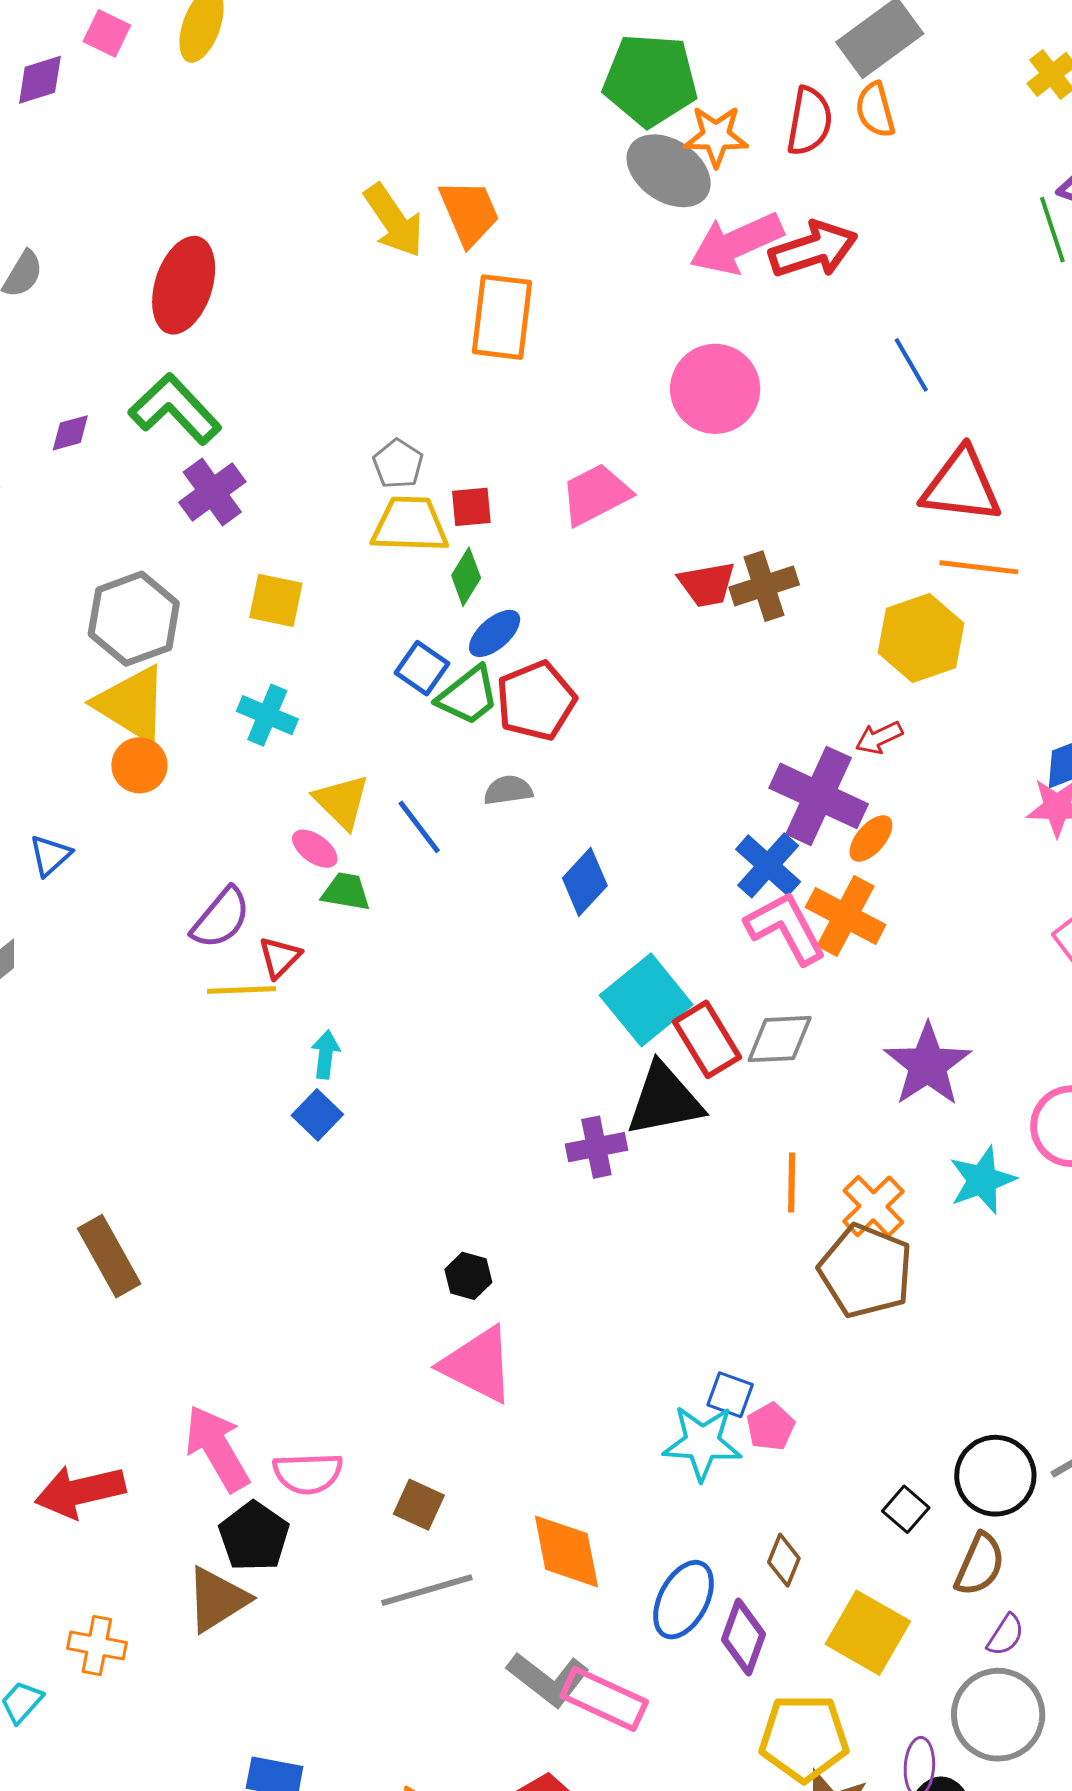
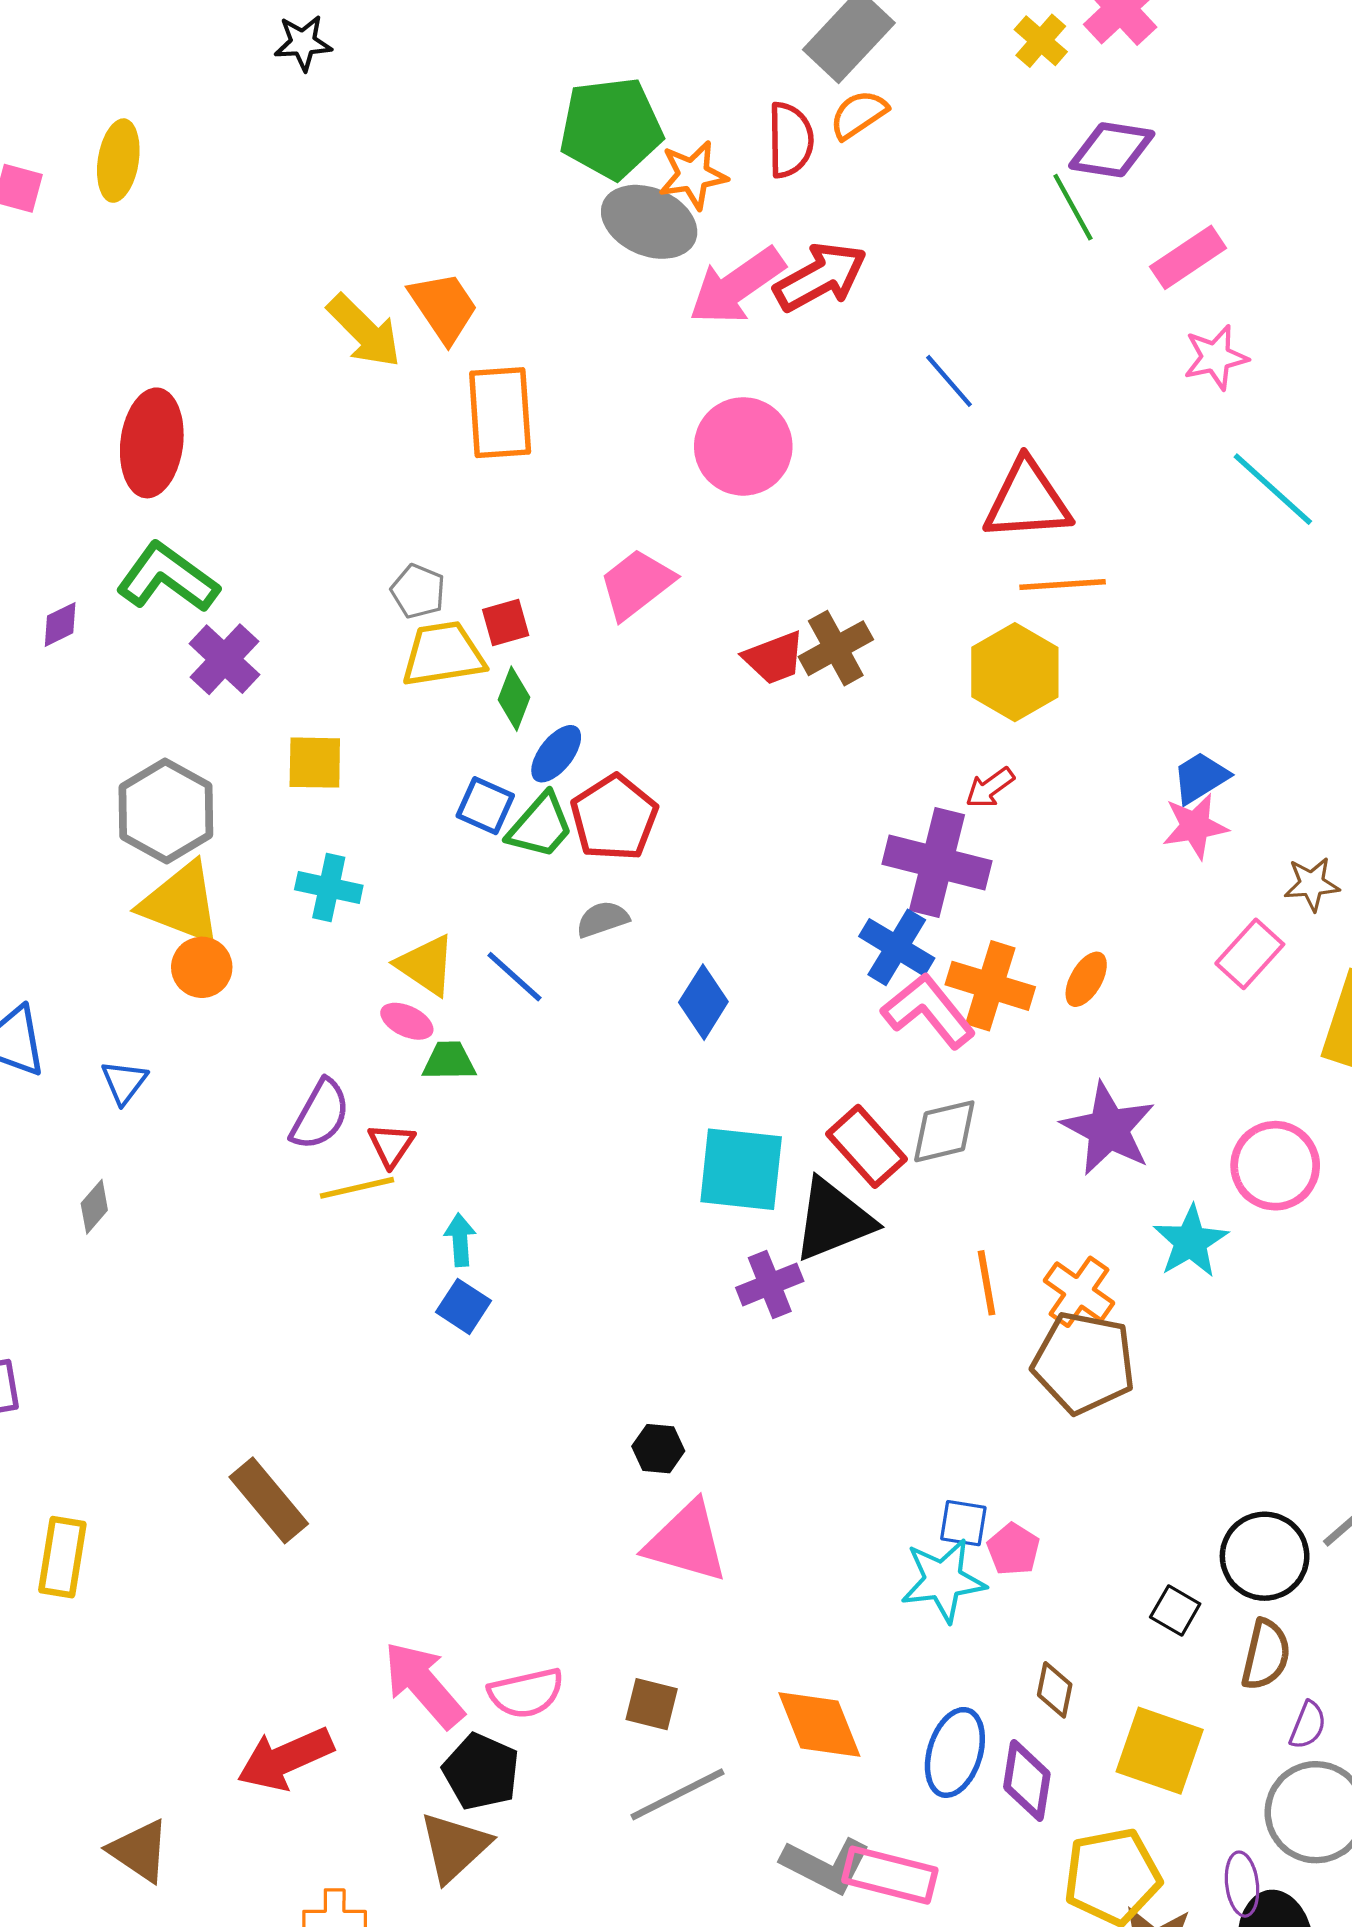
orange semicircle: (875, 110) -> (859, 114), turned 82
orange ellipse: (871, 838) -> (1086, 979), moved
cyan square: (646, 1000) -> (741, 1169), moved, turned -34

